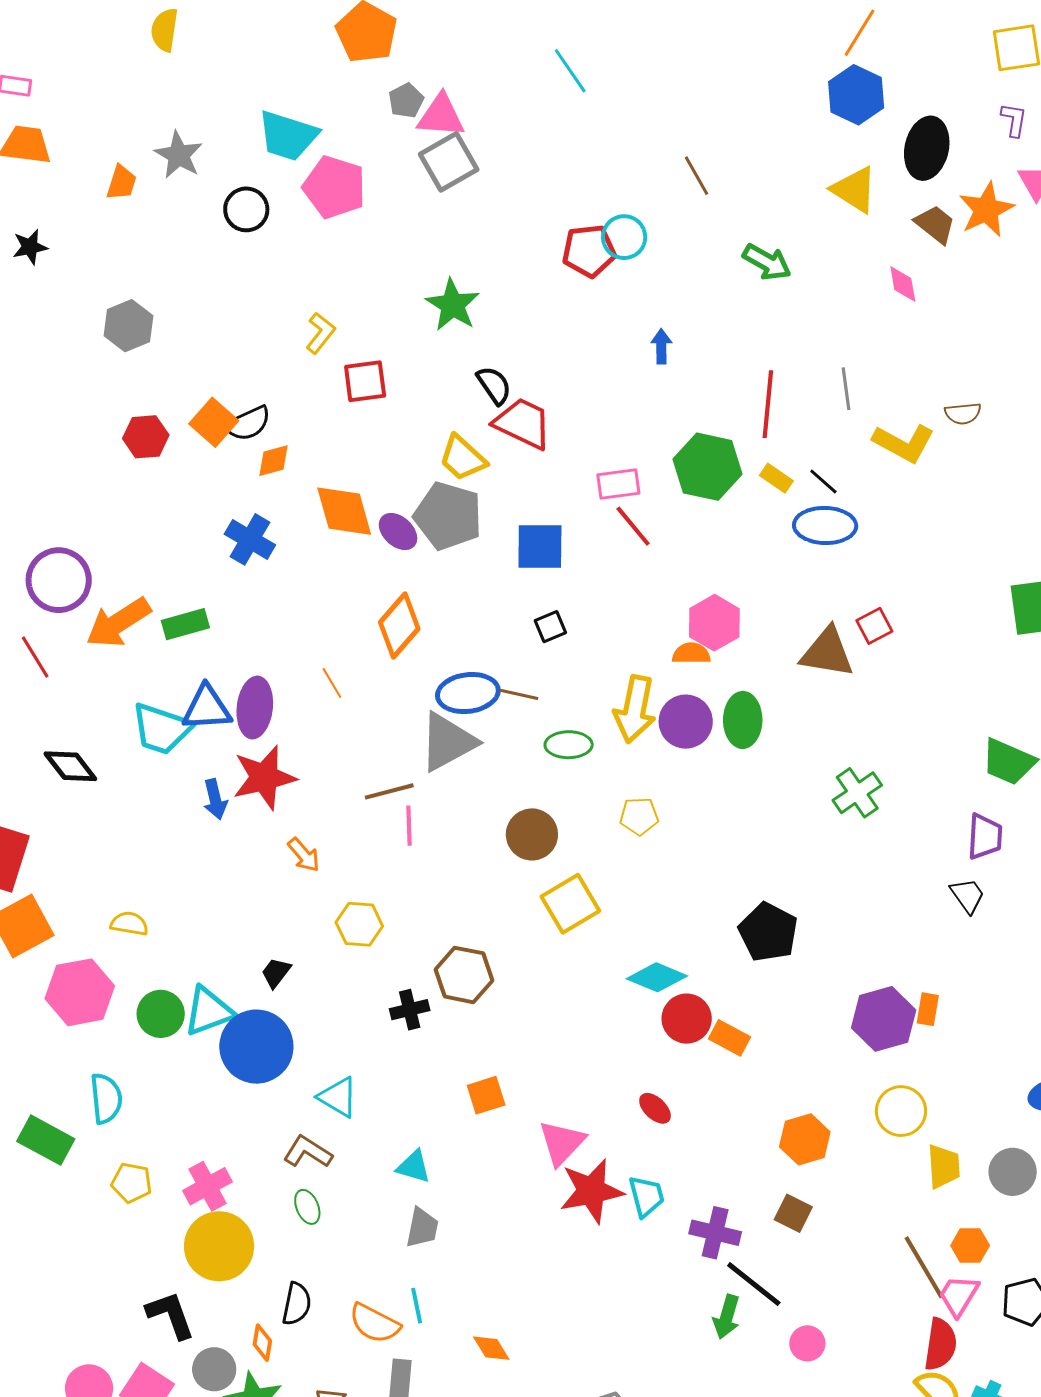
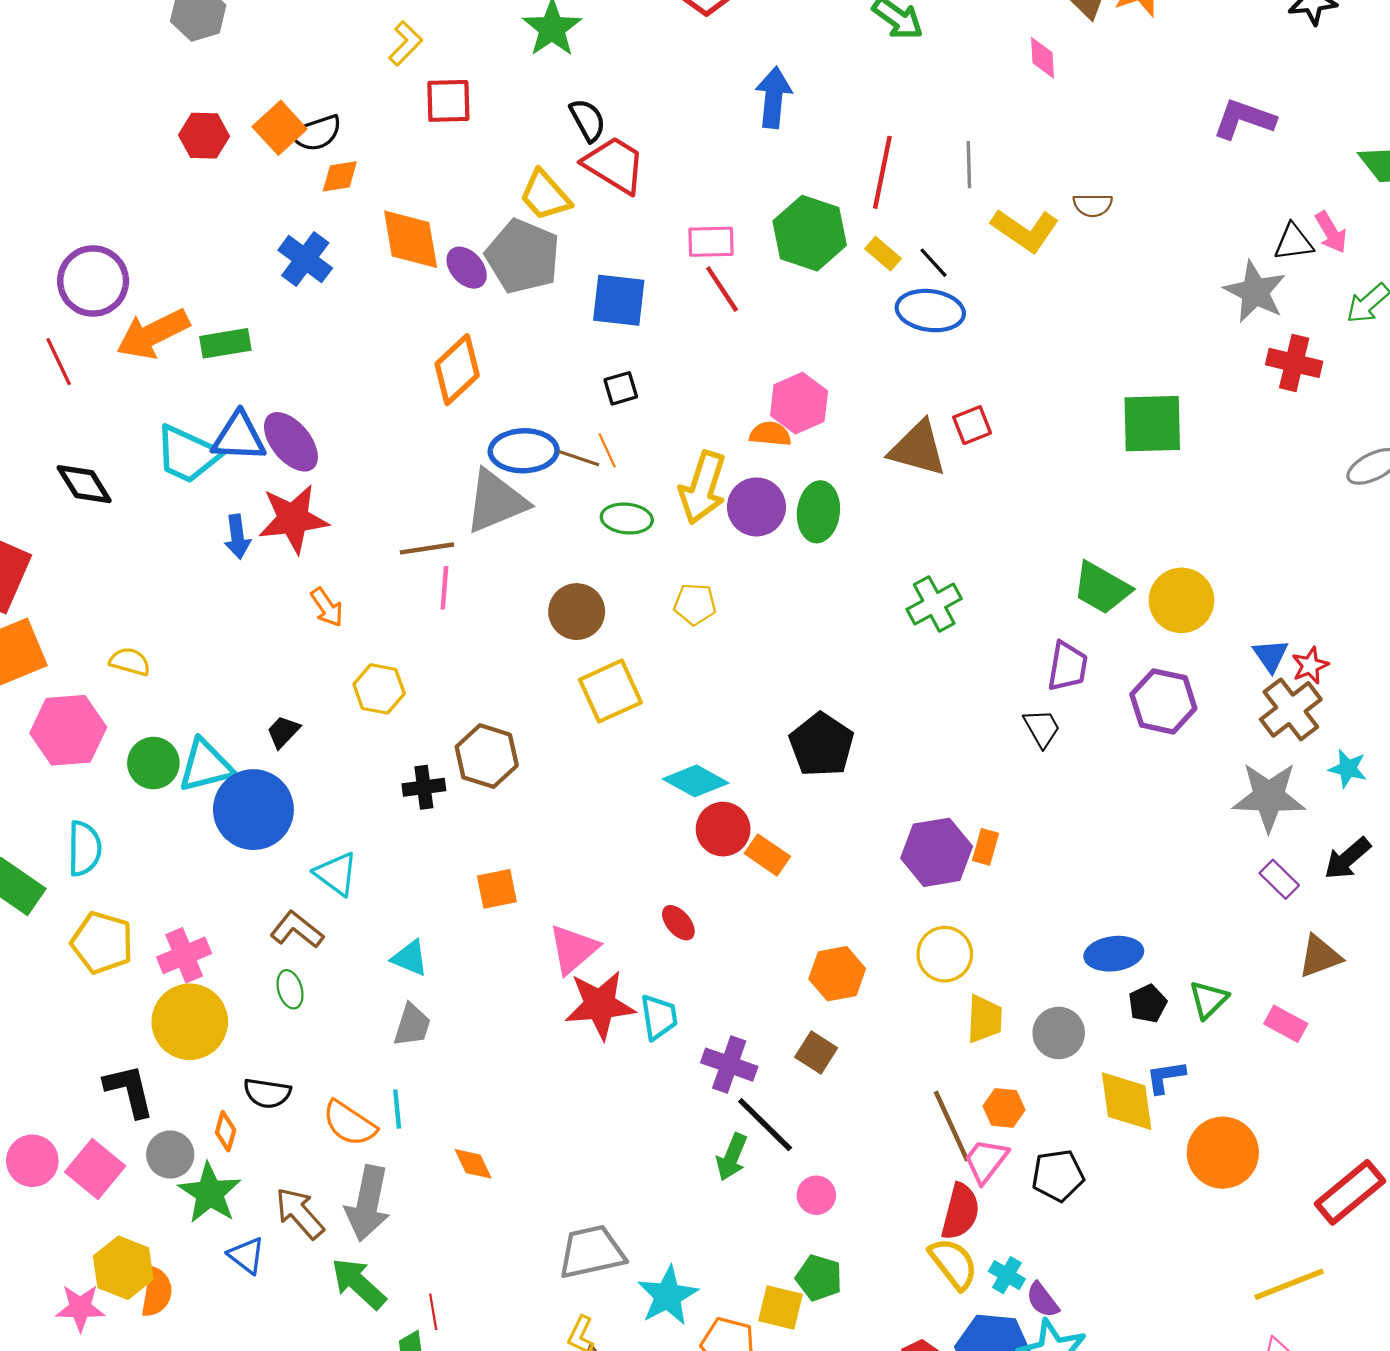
blue arrow: (661, 346) -> (774, 97), size x1.6
orange line: (332, 683) -> (607, 450), moved
purple ellipse: (255, 708) -> (291, 442), turned -52
yellow pentagon: (131, 1183) -> (102, 943), size x1.4
black semicircle: (297, 1304) -> (267, 1093), turned 81

